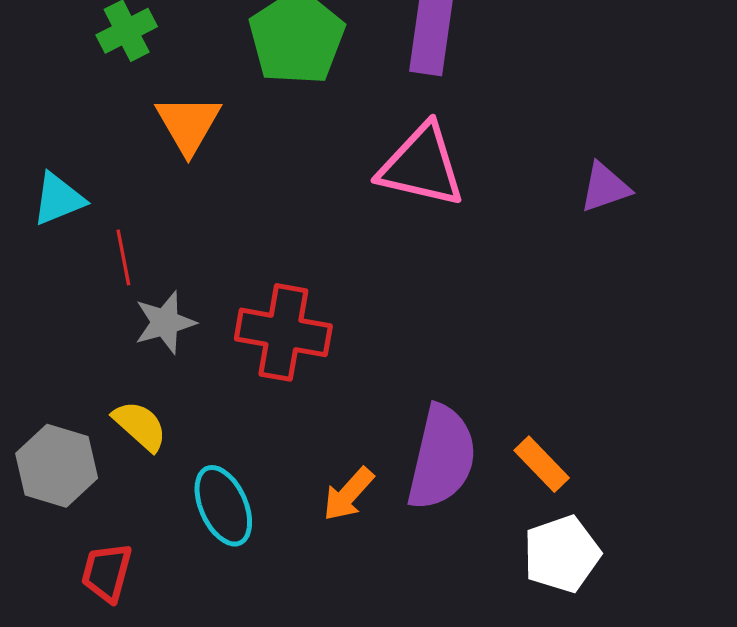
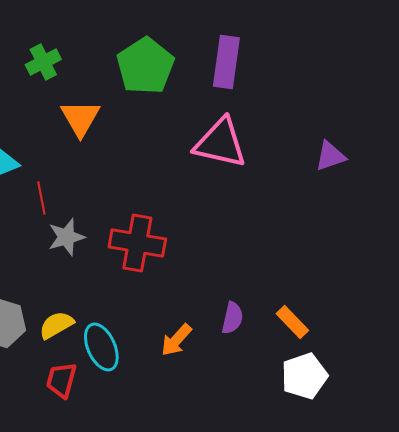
yellow semicircle: (140, 426) -> (56, 325), moved, turned -72
purple semicircle: (442, 457) -> (232, 318), size x0.5
red trapezoid: (107, 572) -> (61, 380), moved

